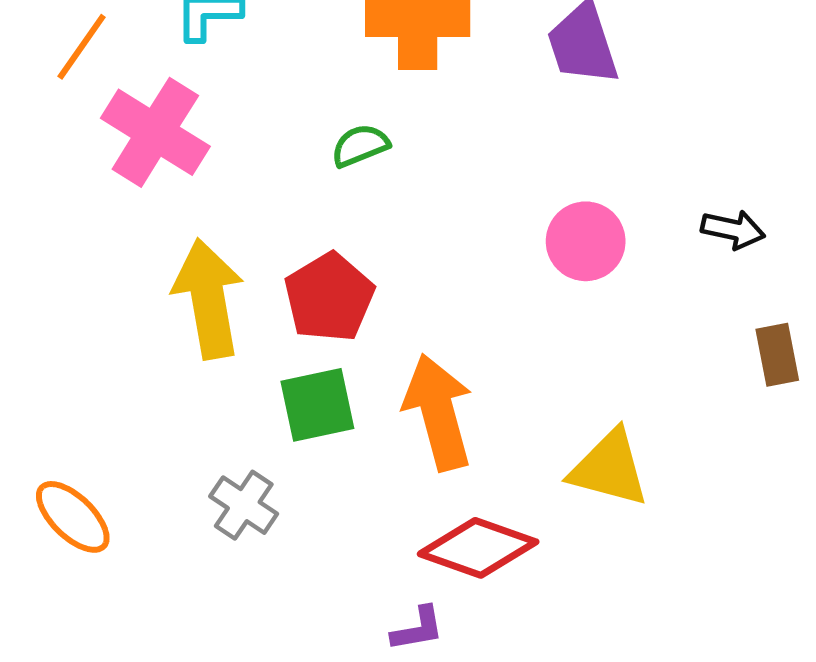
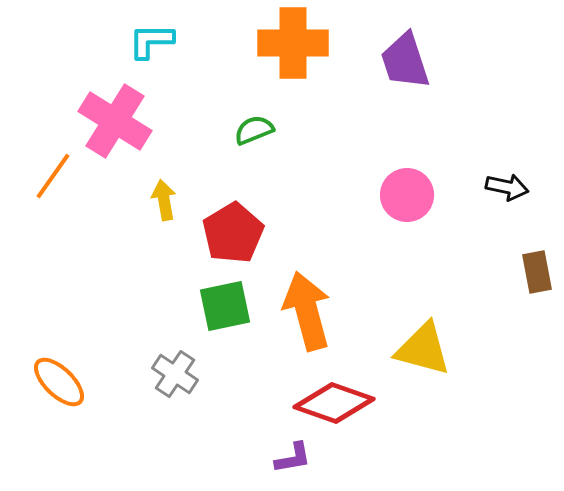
orange line: (82, 47) -> (53, 176), moved
yellow arrow: (208, 299) -> (164, 200), moved, size x0.5

